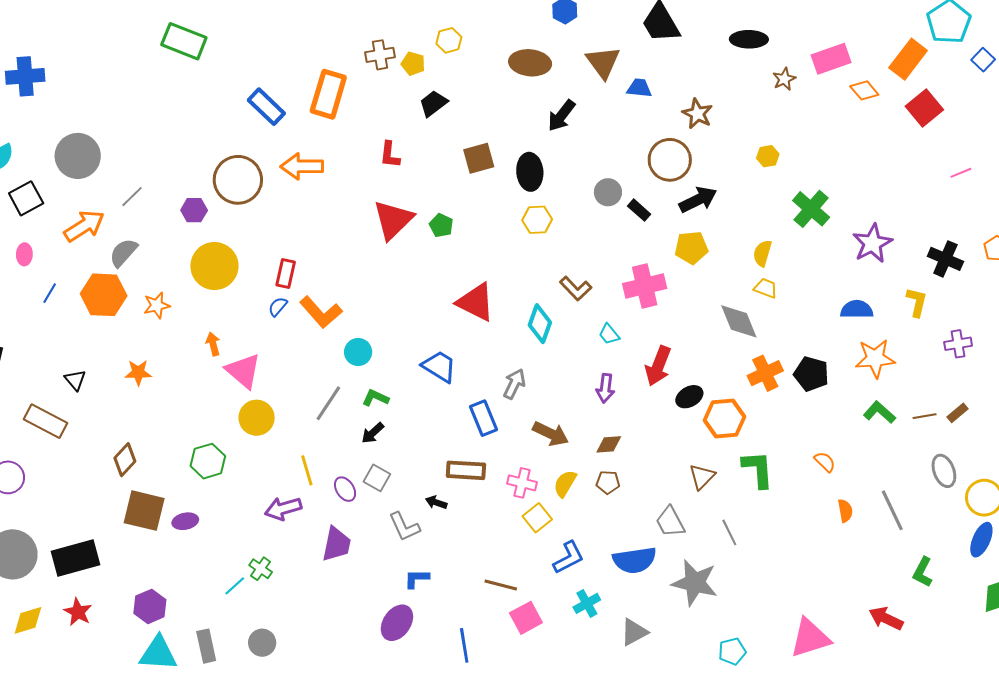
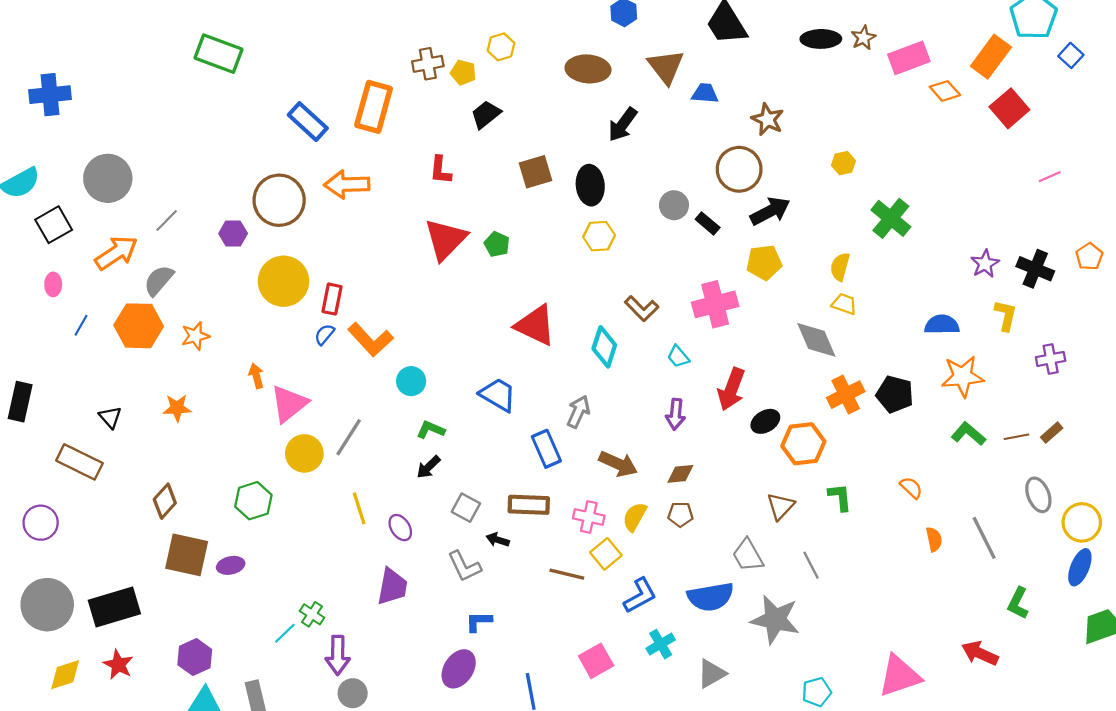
brown star: (784, 79) -> (863, 38), moved
purple star: (872, 243) -> (985, 264), moved, size x0.7
yellow circle: (214, 266) -> (284, 281), moved
pink triangle: (243, 371) -> (289, 404), turned 42
gray line: (328, 403) -> (349, 437), moved
green L-shape: (758, 469) -> (840, 497), size x0.7
gray square: (377, 478) -> (466, 508), moved
purple arrow: (283, 509) -> (338, 655), moved, turned -72
brown line: (501, 585) -> (567, 574), moved
gray circle: (262, 643) -> (353, 693), moved

